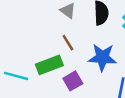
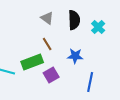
blue star: (102, 57) -> (75, 56), size x0.7

